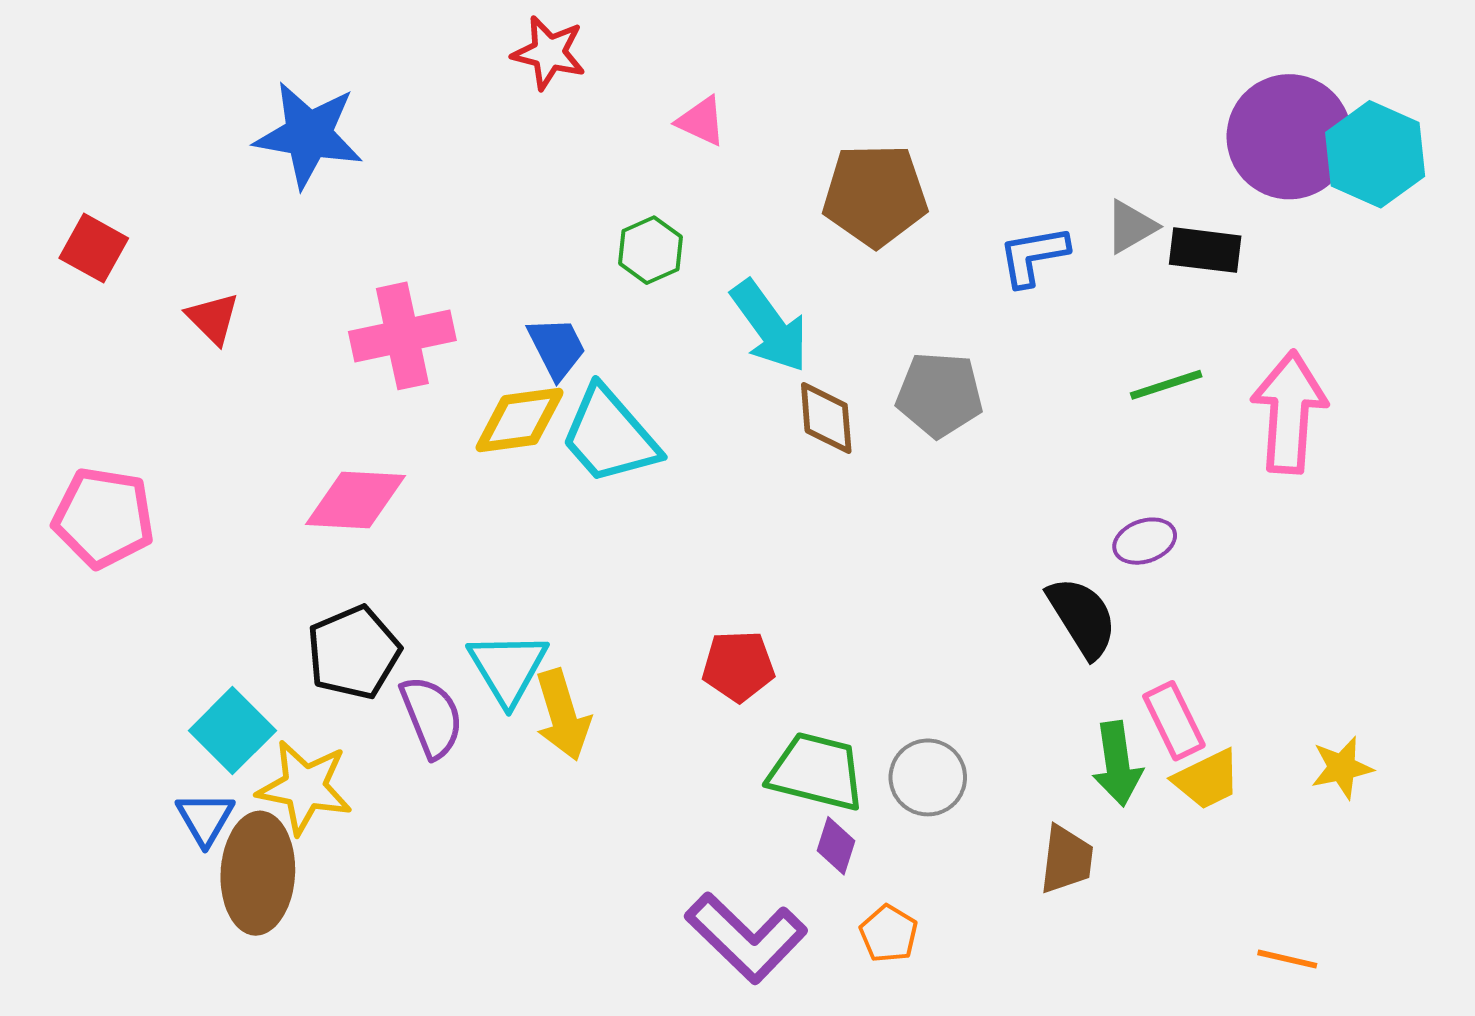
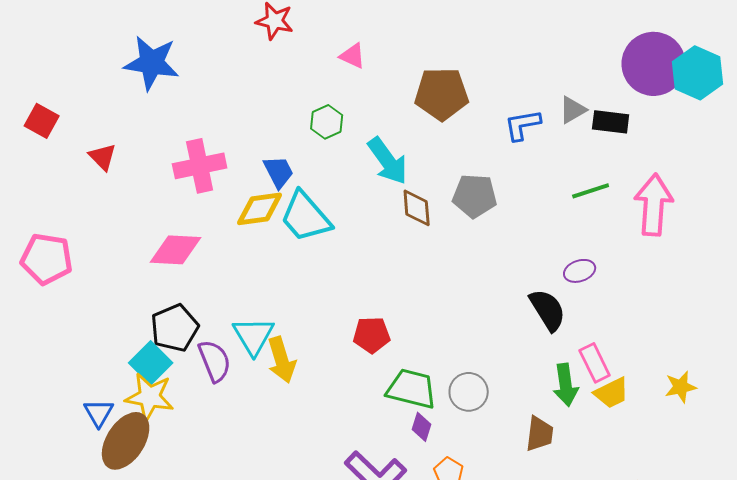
cyan square: (232, 731) -> (151, 363), moved
brown ellipse: (258, 873) -> (126, 441), turned 30

